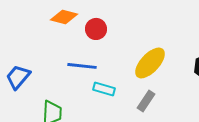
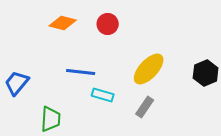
red circle: (96, 29) -> (108, 24), moved

